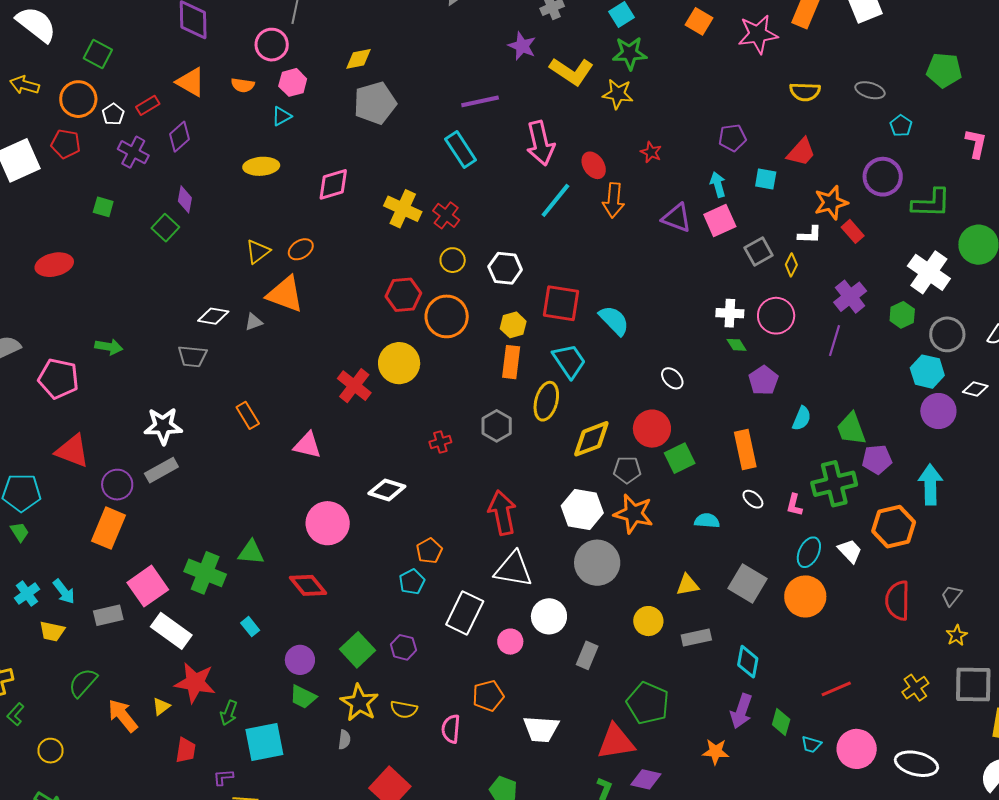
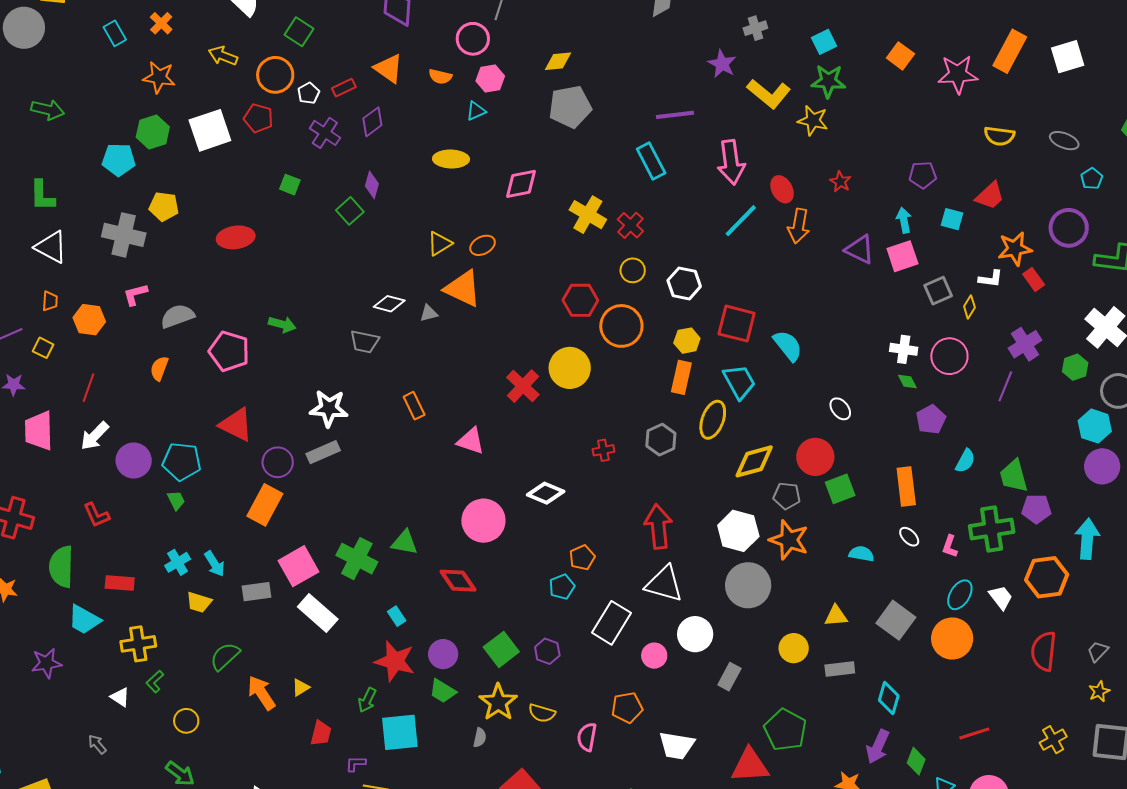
red star: (195, 683) -> (395, 661), moved

